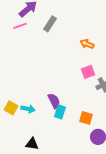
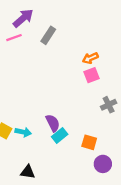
orange arrow: (87, 44) -> (90, 58), turned -48
pink square: (88, 72) -> (91, 75), moved
cyan rectangle: (60, 112) -> (60, 135), turned 32

